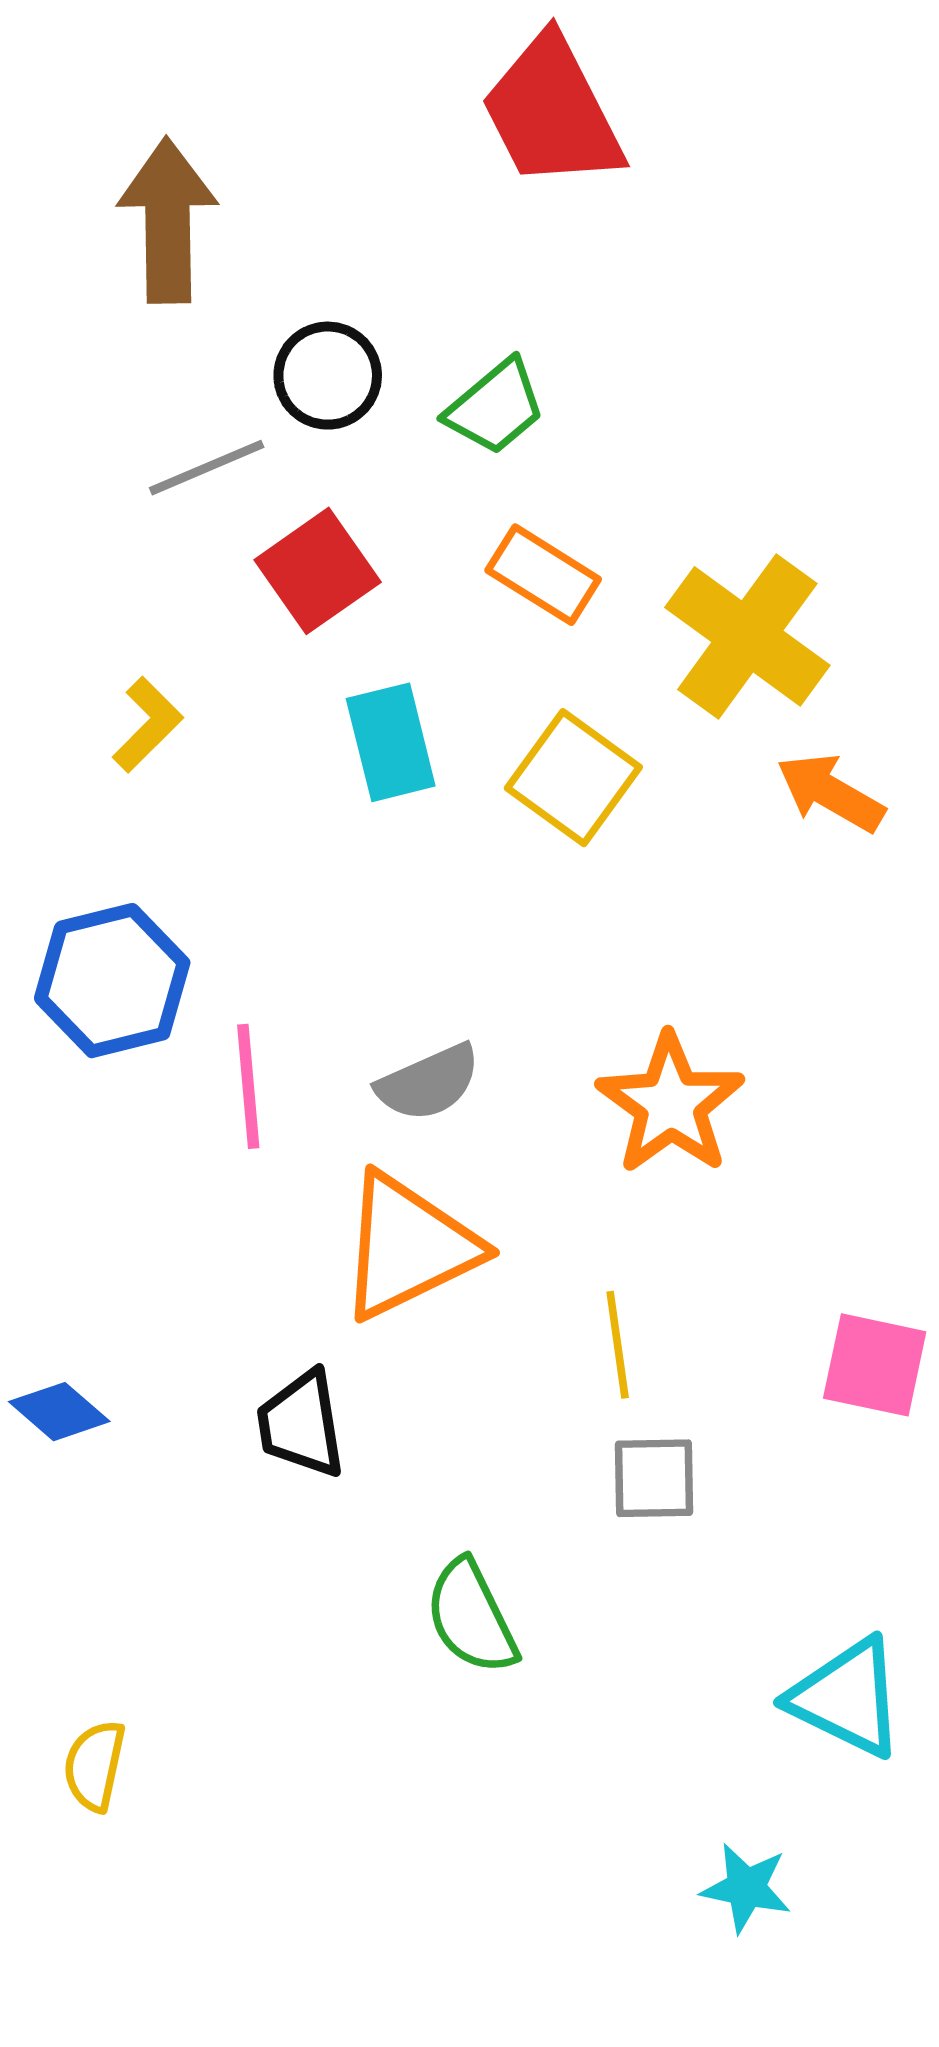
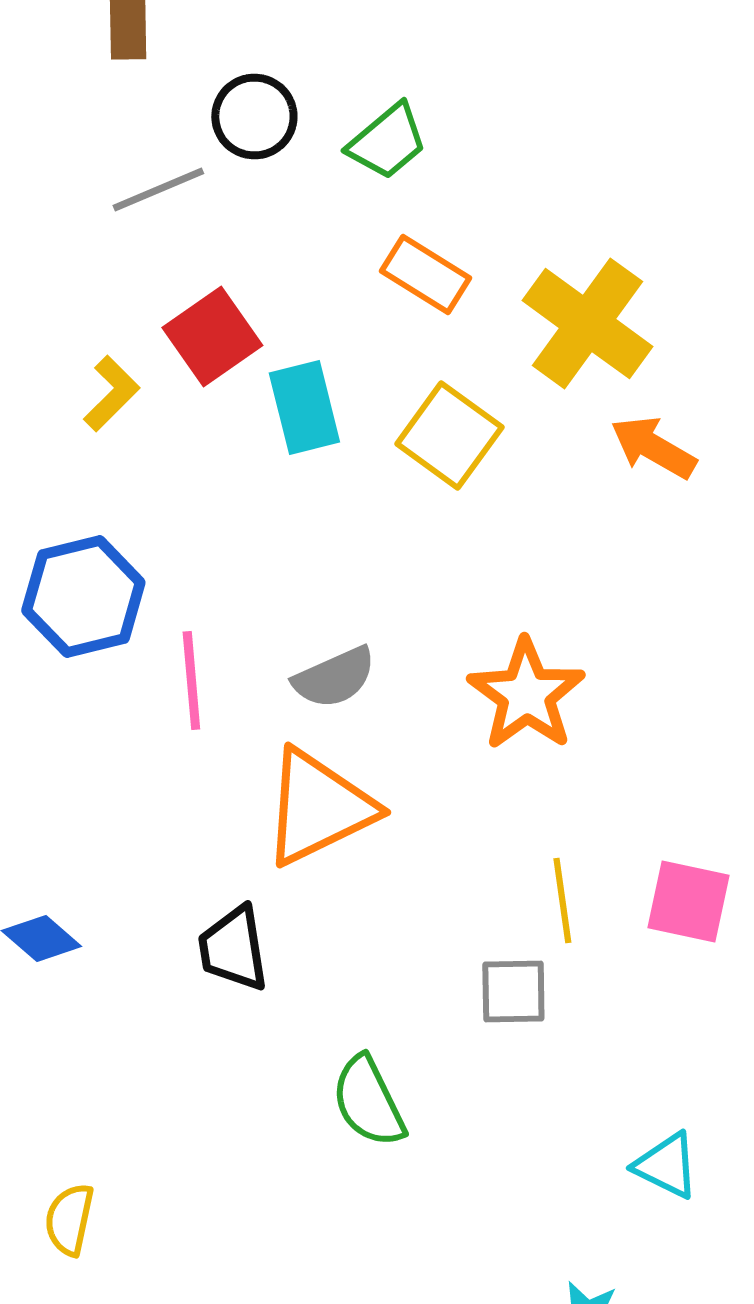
red square: (318, 571) -> (212, 336), moved
yellow line: (618, 1345) -> (562, 900), moved
cyan triangle: (847, 1698) -> (666, 1166), size x0.7

